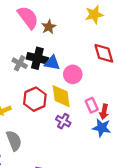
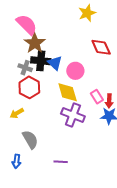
brown star: (49, 27) -> (35, 43), moved, size x1.5
blue triangle: (52, 63) -> (55, 63), turned 42
red hexagon: (35, 99) -> (29, 87), moved
purple cross: (63, 121) -> (73, 115), size x1.6

